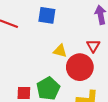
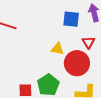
blue square: (47, 15) -> (71, 19), moved

